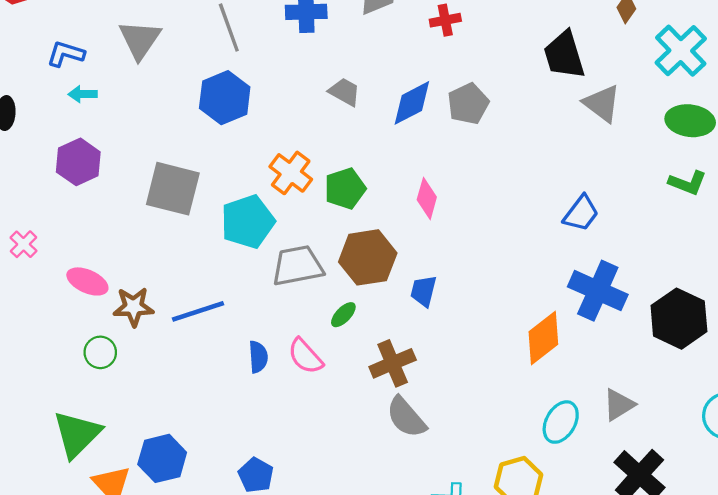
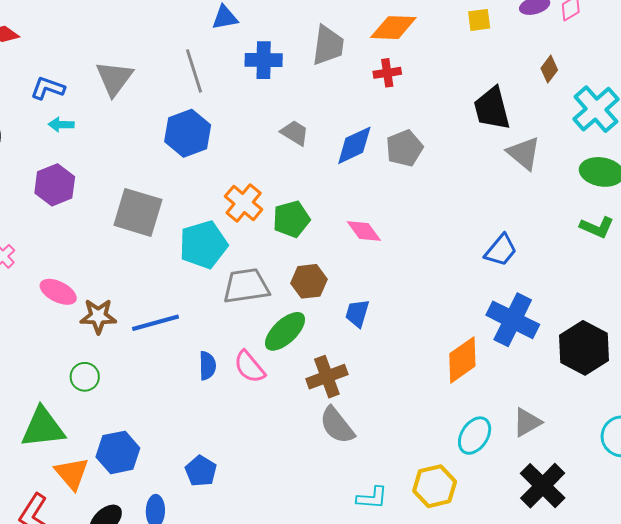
pink diamond: (427, 198) -> (364, 231), turned -54
brown hexagon: (368, 257) -> (309, 281), size x0.7
green ellipse: (343, 315) -> (285, 331), size x1.8
green circle: (100, 352) -> (85, 377), moved
green triangle: (77, 434) -> (43, 428), turned 36

